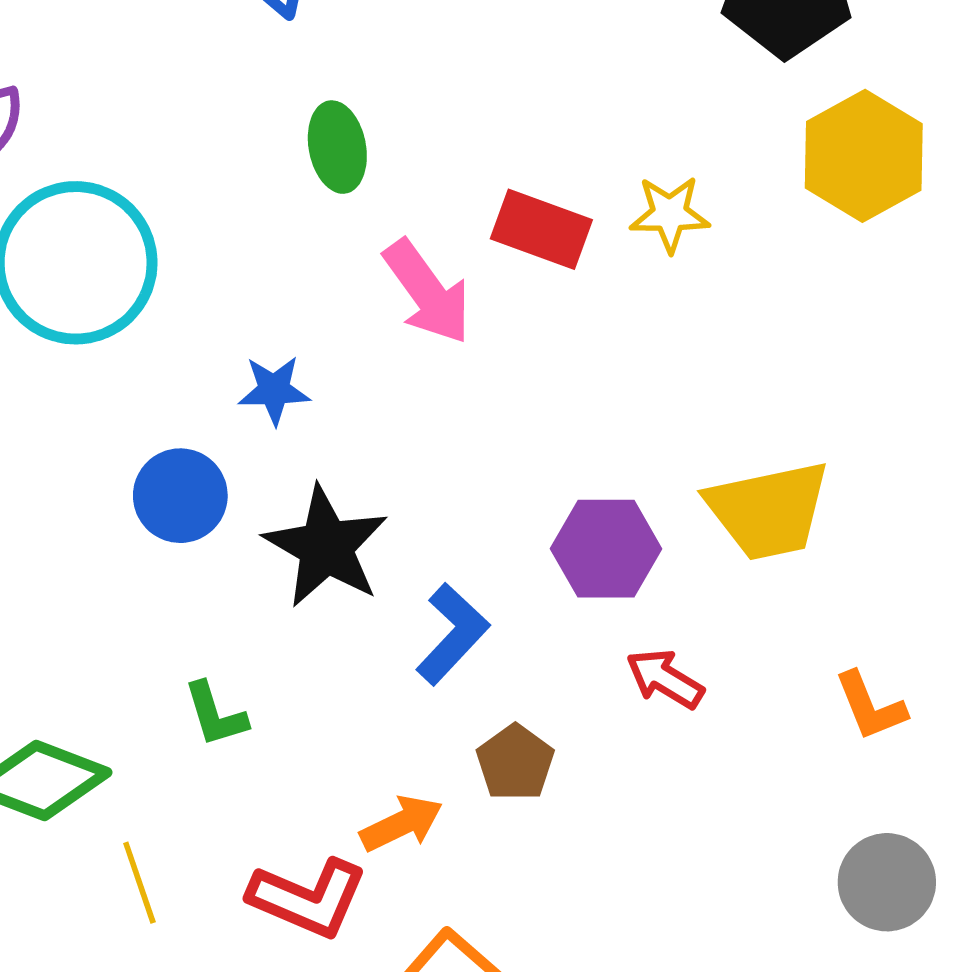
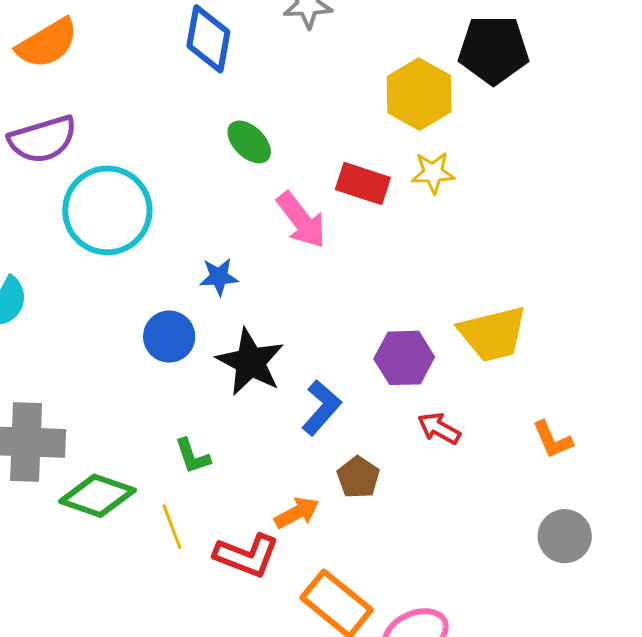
green ellipse: (337, 147) -> (249, 142), turned -33
yellow hexagon: (864, 156) -> (419, 94), moved
yellow line: (139, 883) -> (172, 527), moved

